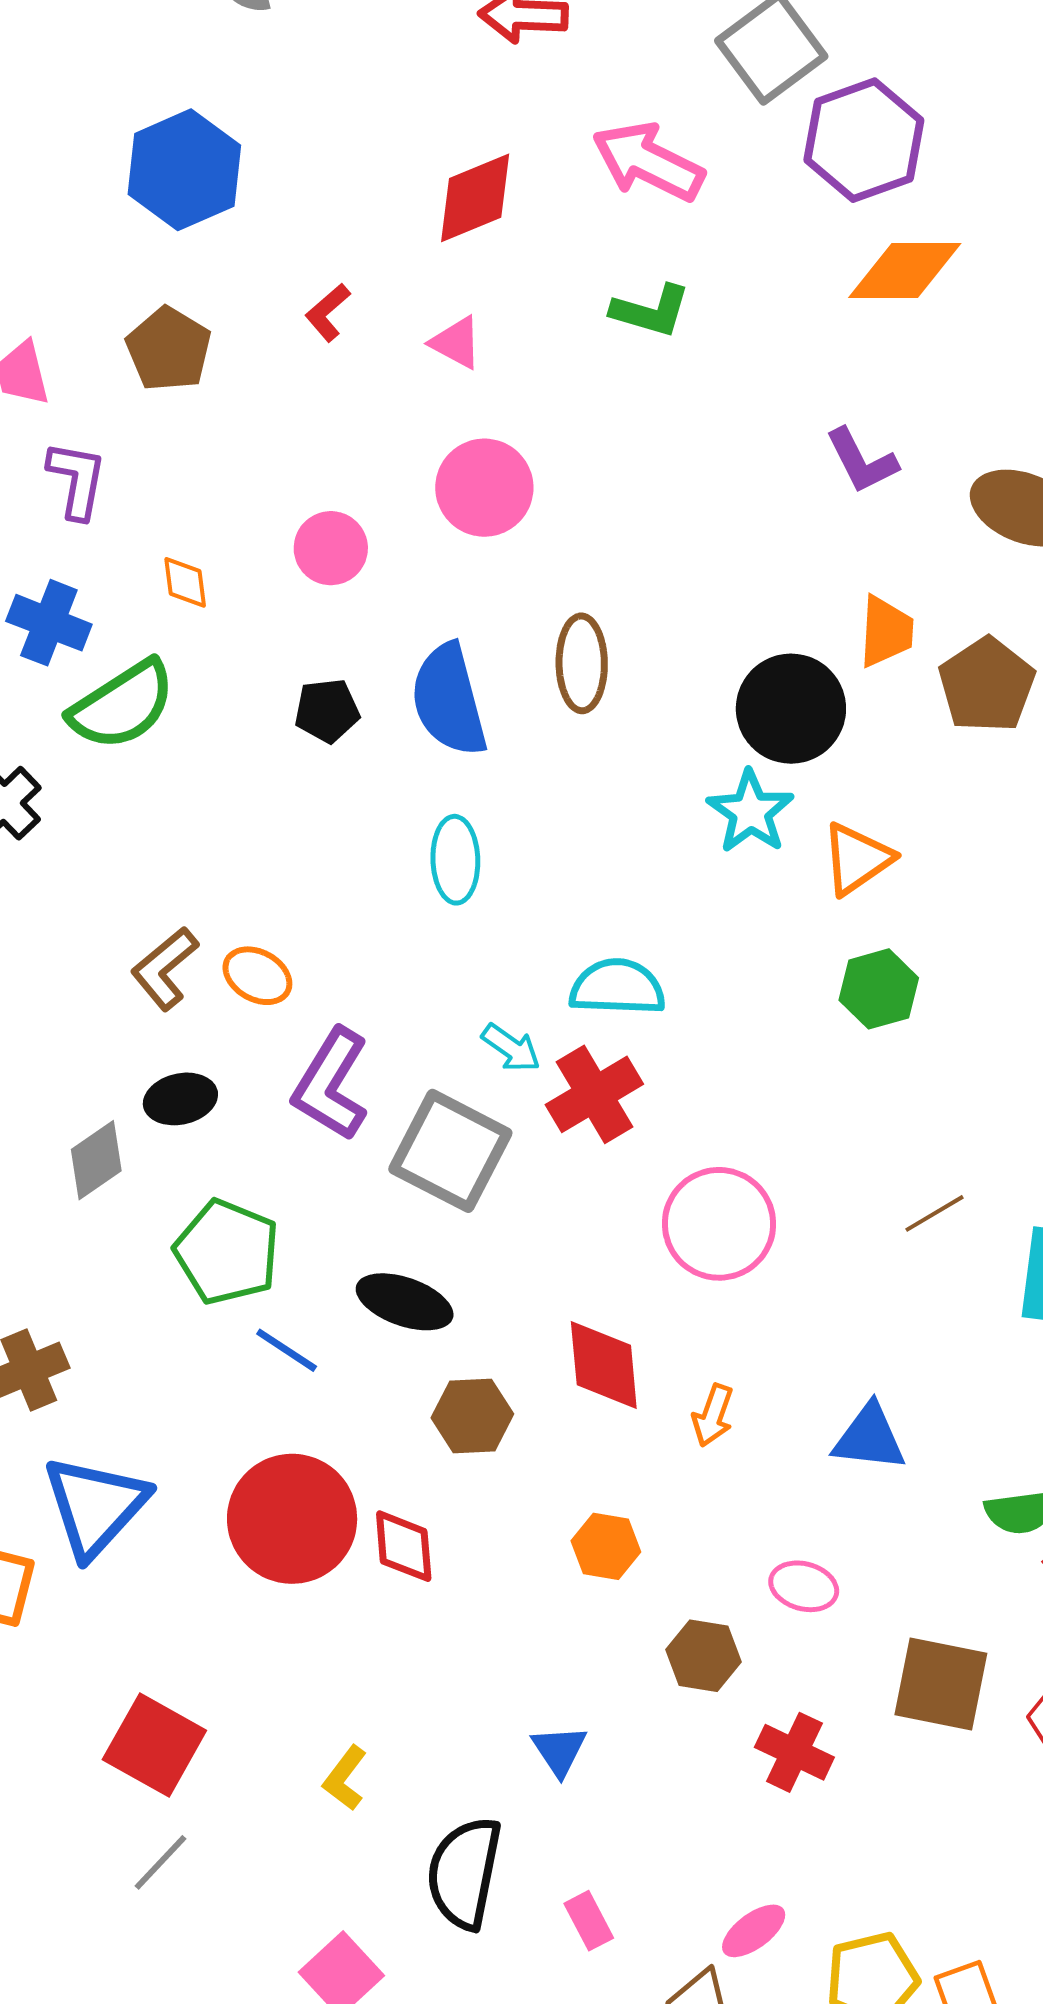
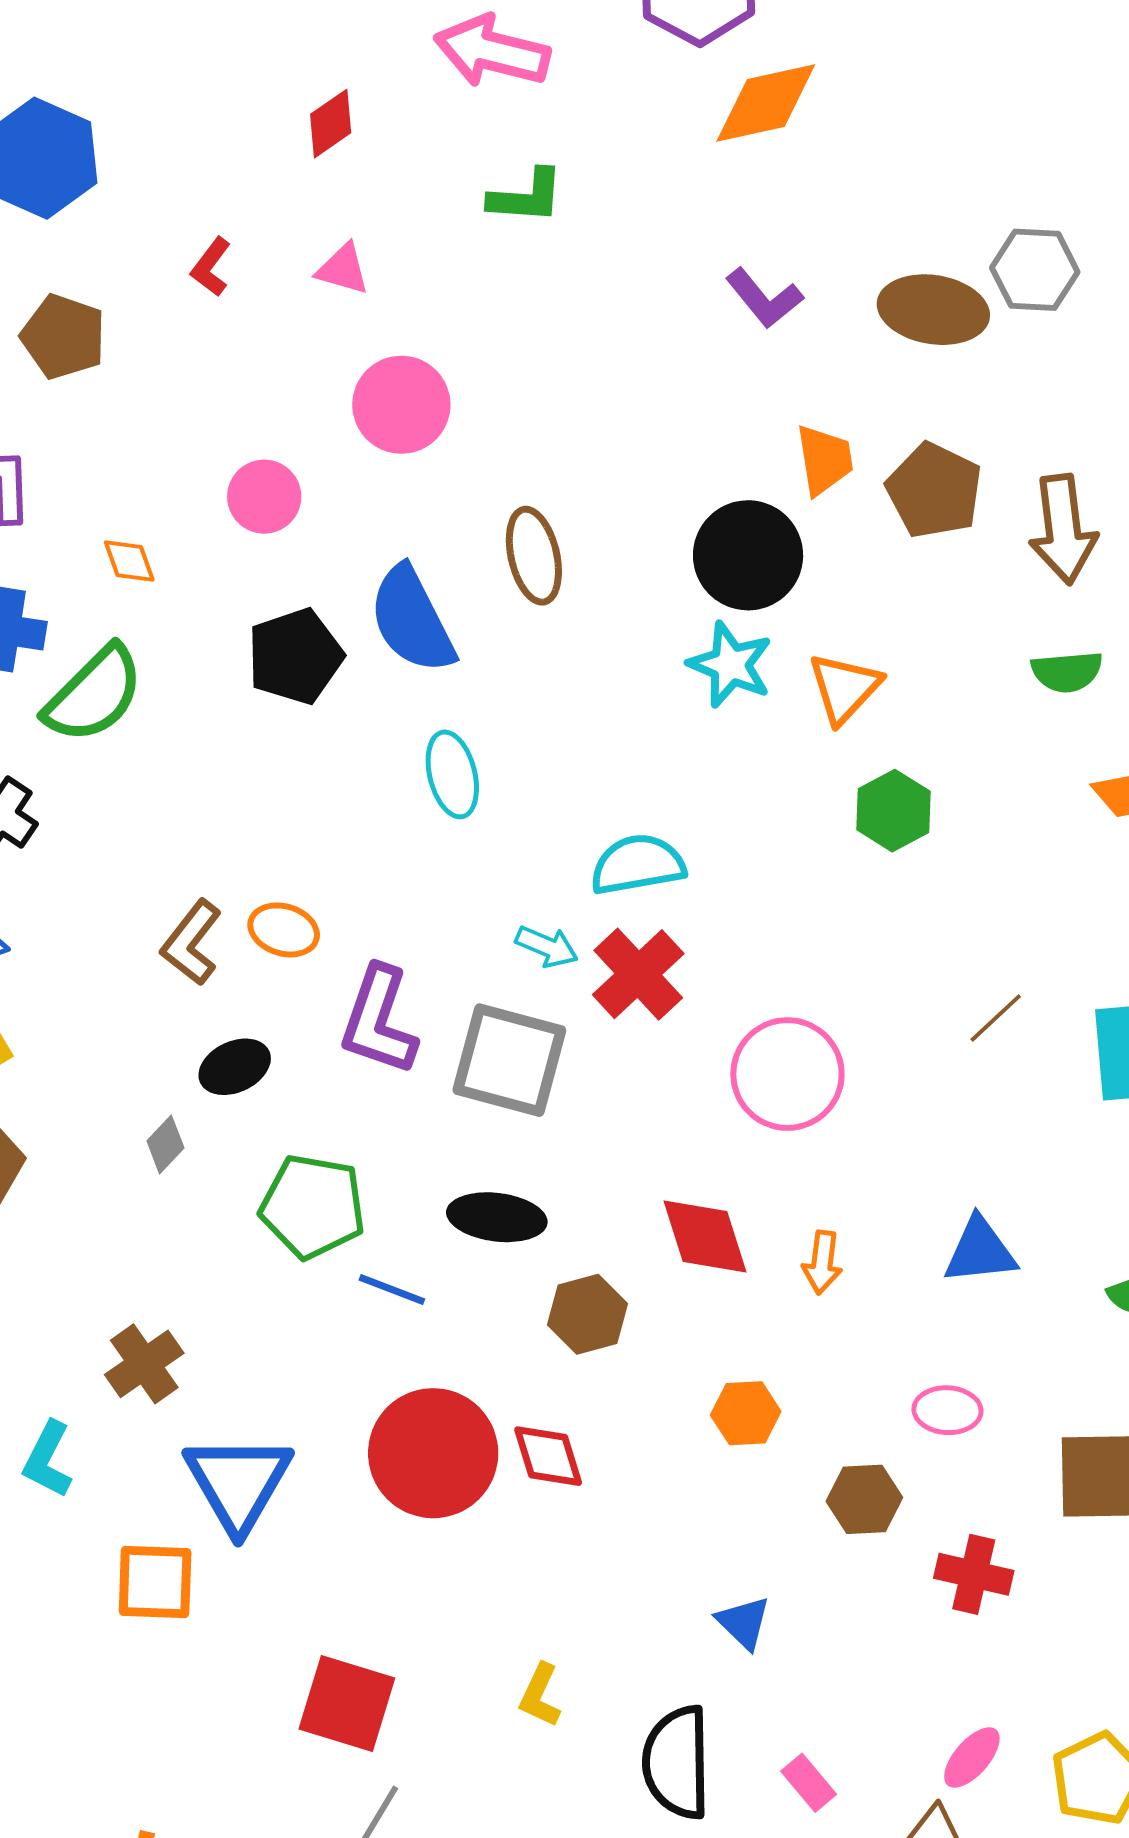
red diamond: (475, 198) -> (331, 124), size x0.7
black pentagon: (327, 711) -> (295, 656), size x1.5
gray diamond: (96, 1160) -> (165, 1144), size x0.7

